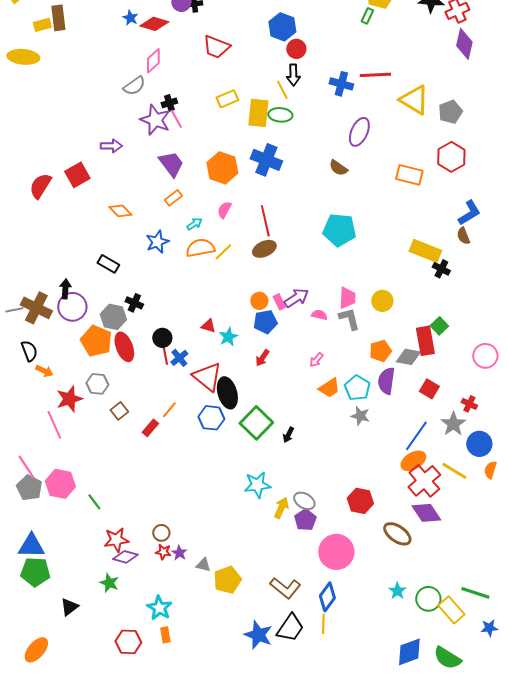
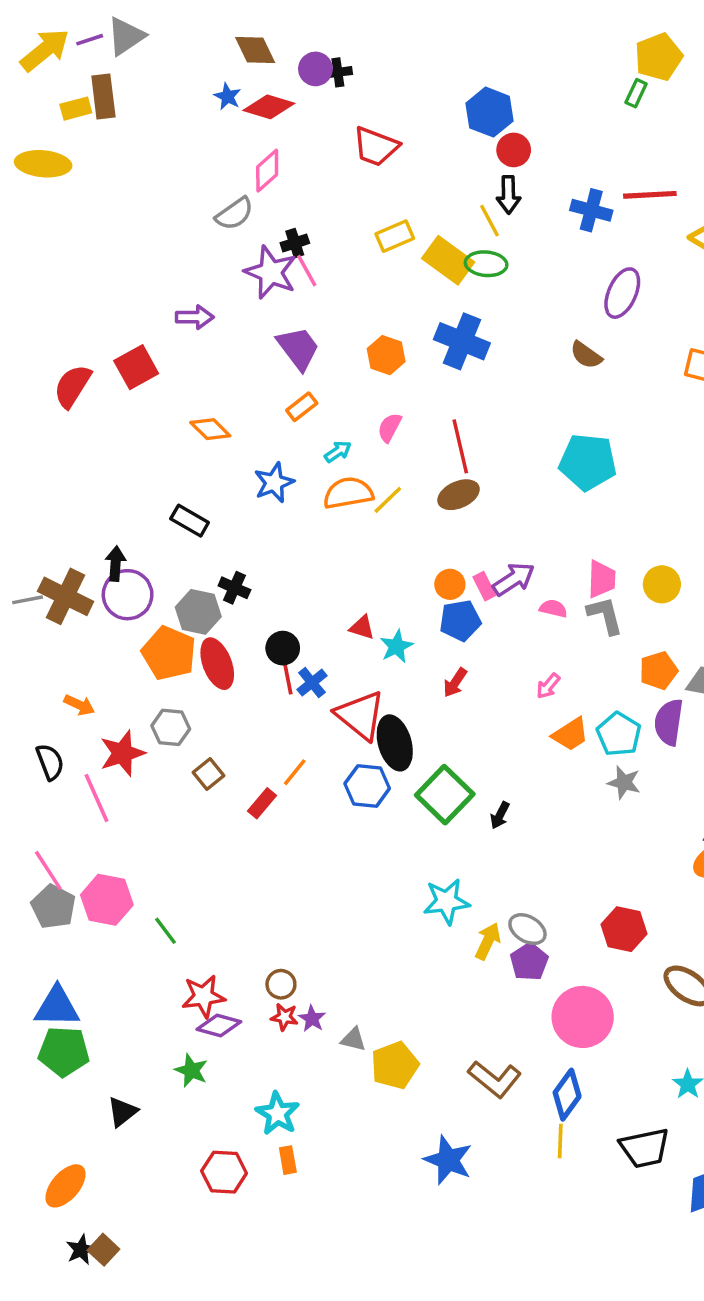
yellow rectangle: (258, 113) -> (448, 260), turned -60
orange hexagon: (222, 168) -> (386, 355), size x0.7
black semicircle: (29, 351) -> (50, 762), moved
black trapezoid: (290, 628) -> (645, 1148), moved, turned 44

